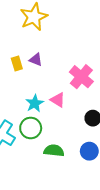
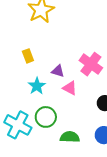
purple triangle: (36, 60) -> (58, 71), moved
cyan star: (35, 103) -> (37, 86), moved

